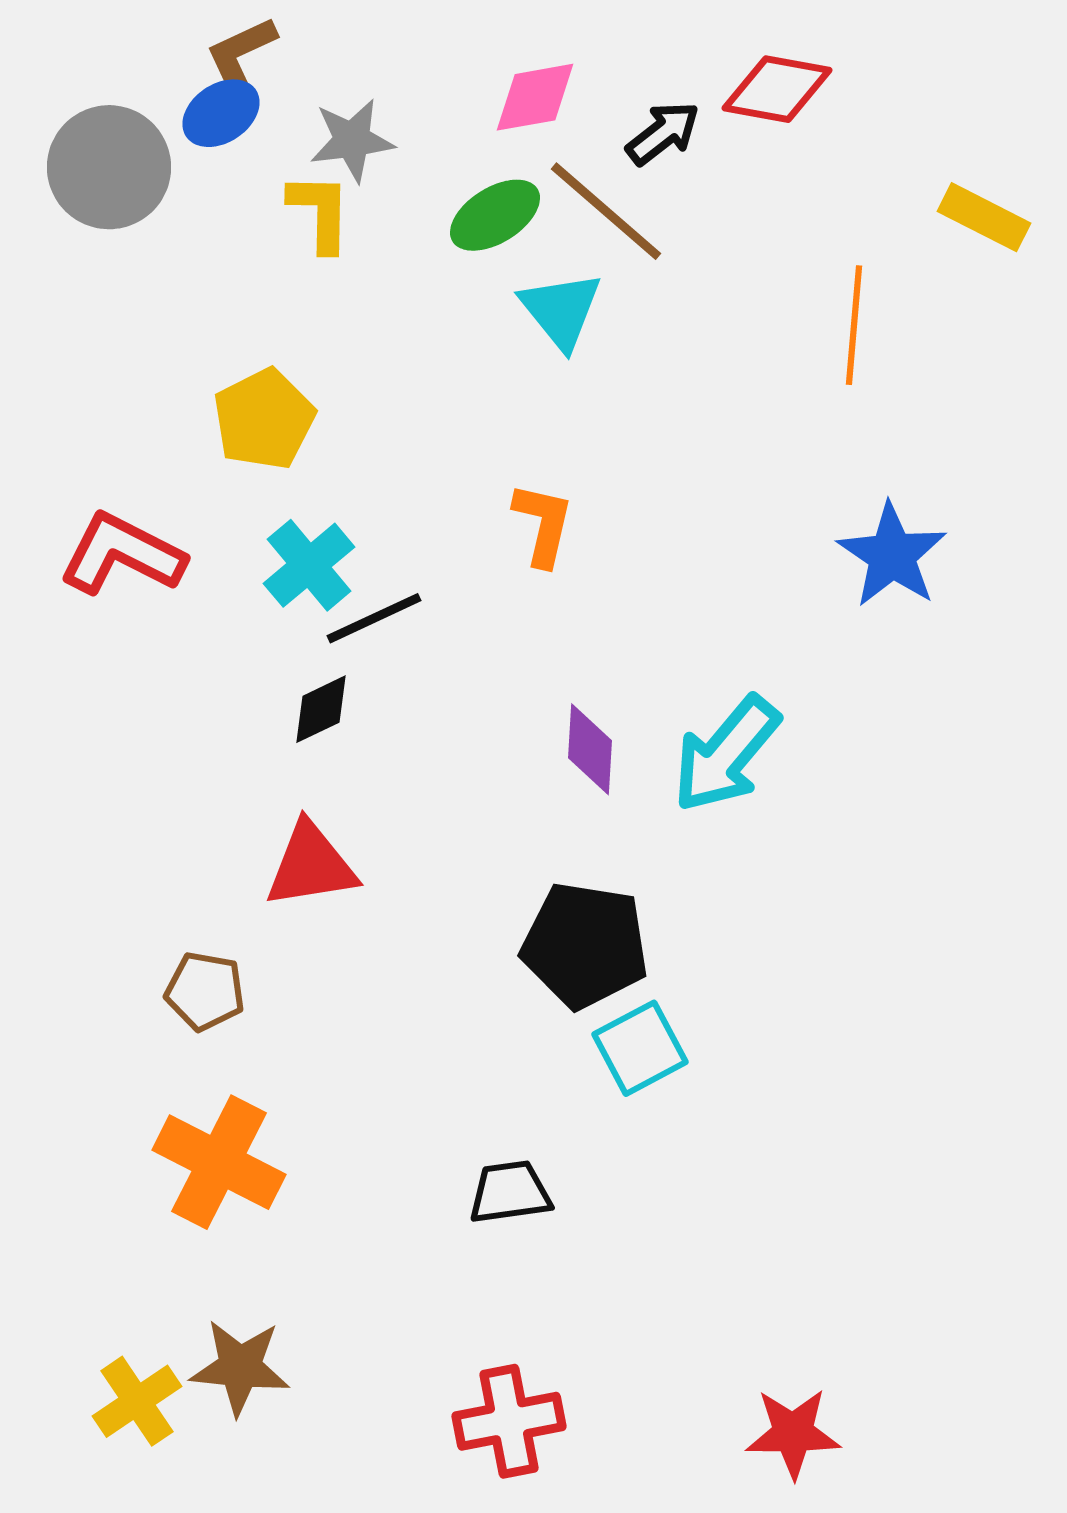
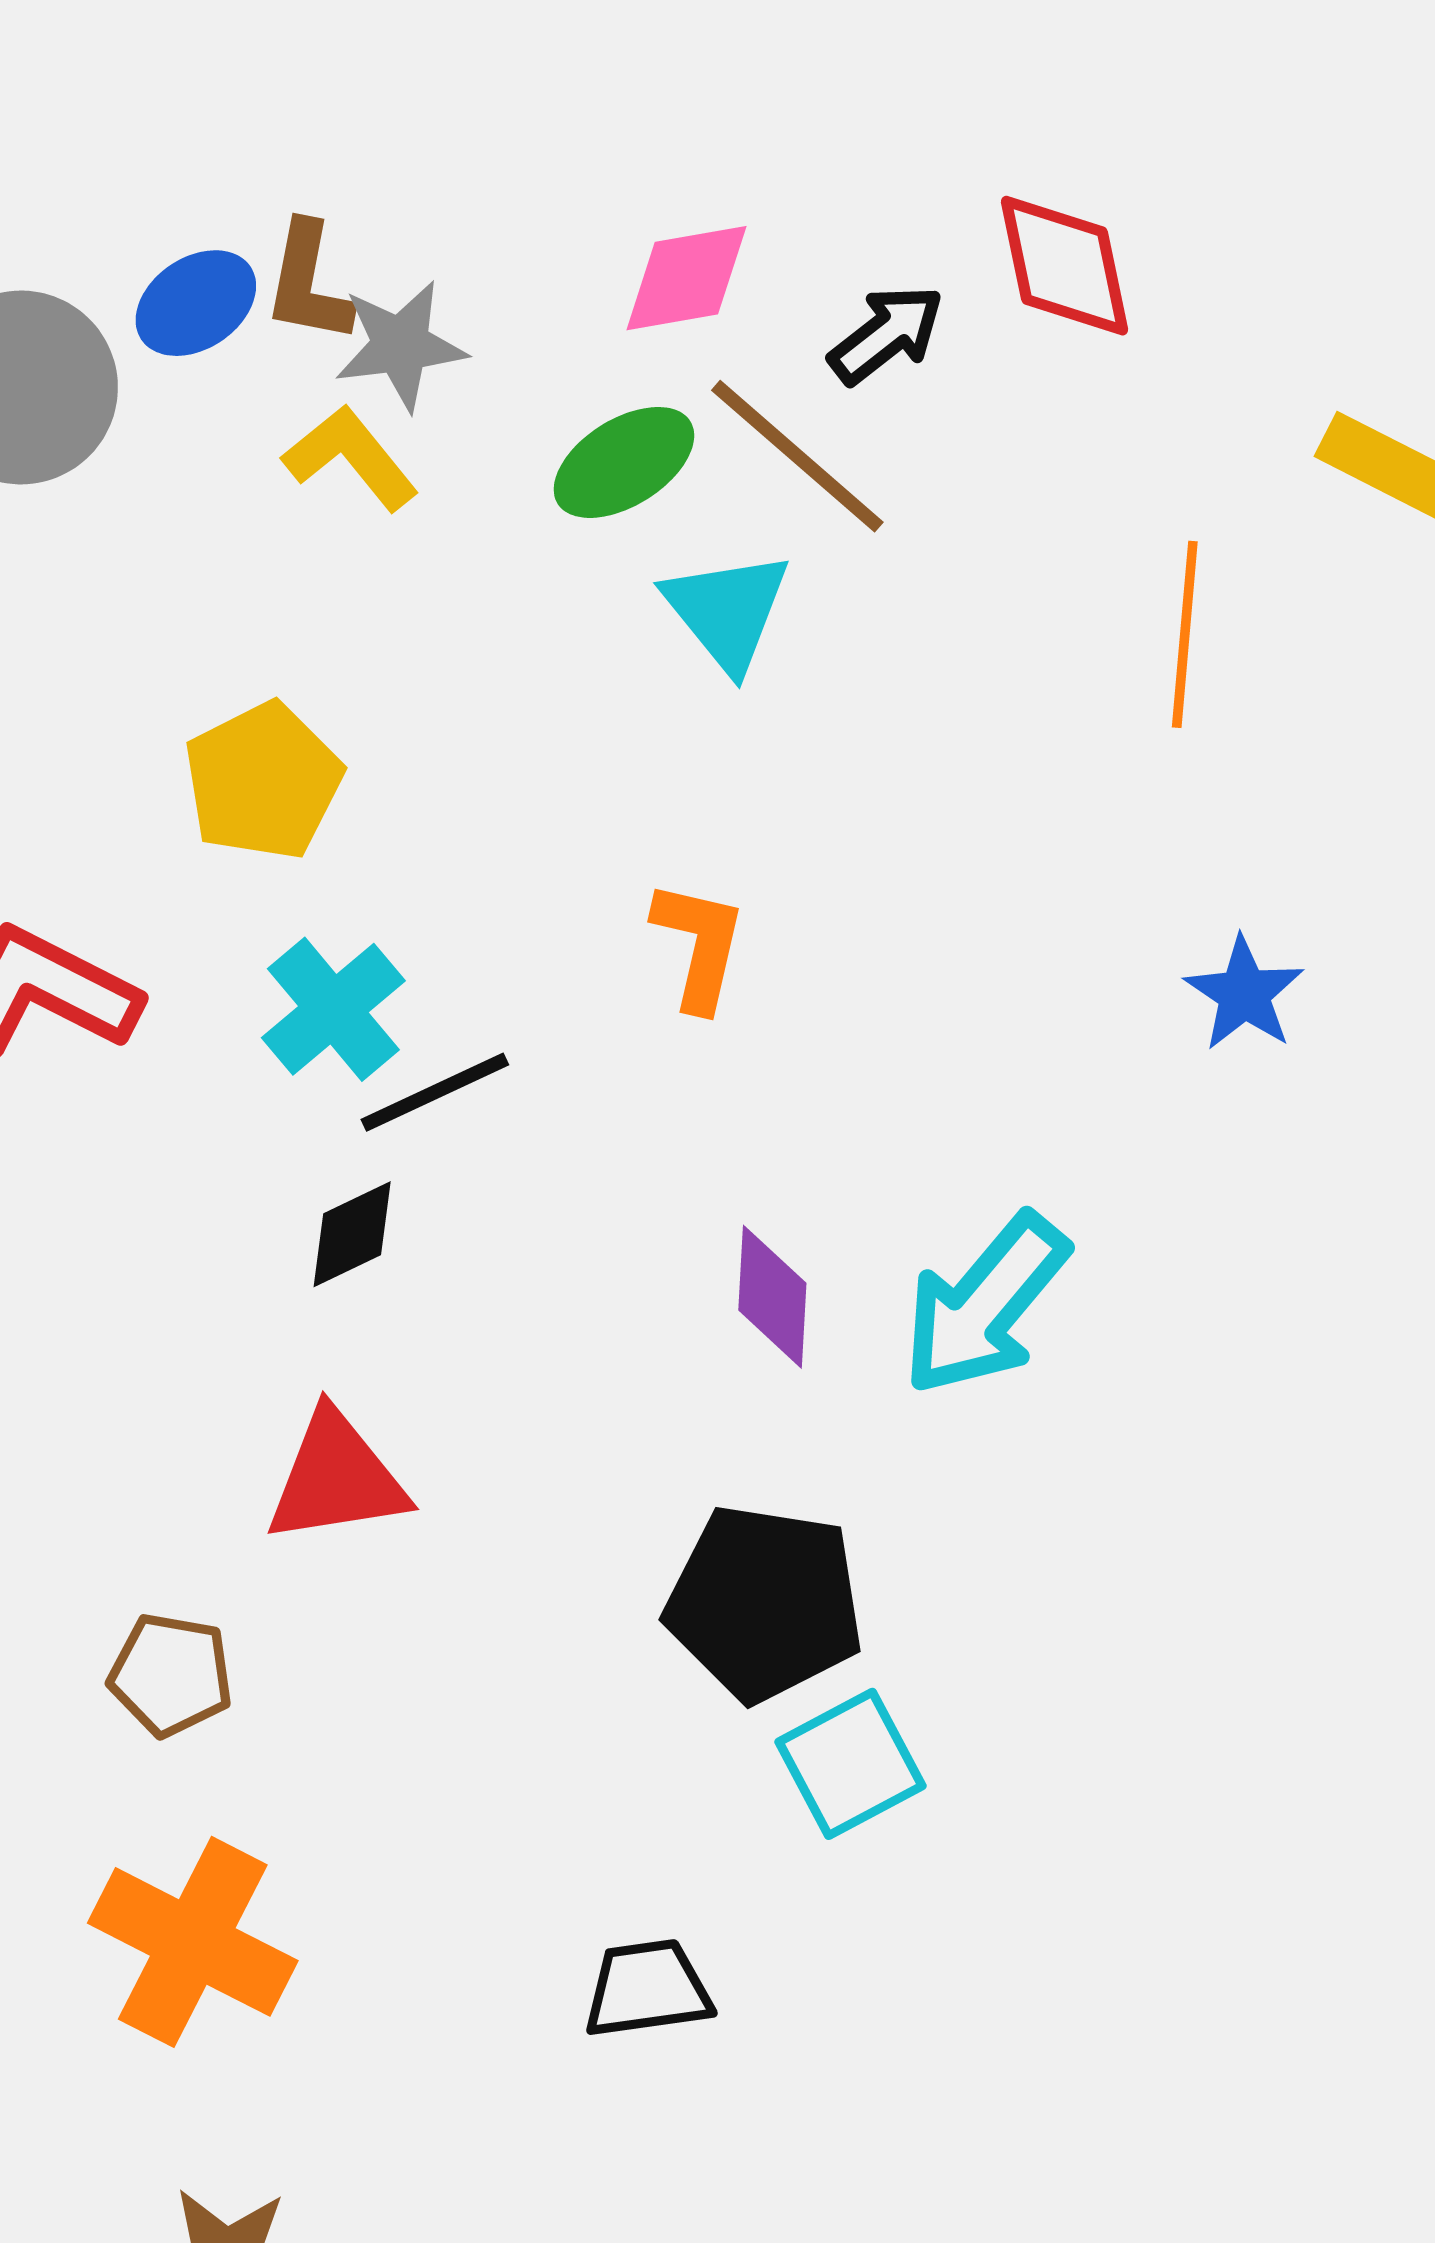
brown L-shape: (241, 53) -> (308, 283), moved, turned -54
red diamond: (777, 89) -> (1065, 266), turned 68
yellow L-shape: (320, 212) -> (351, 458), turned -40
blue star: (892, 555) -> (1244, 994), size x0.7

